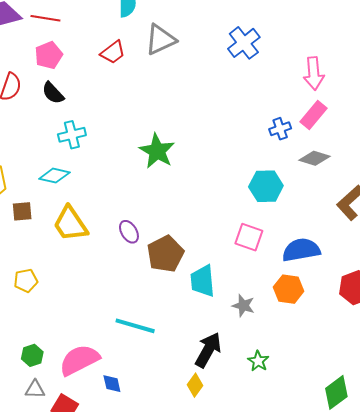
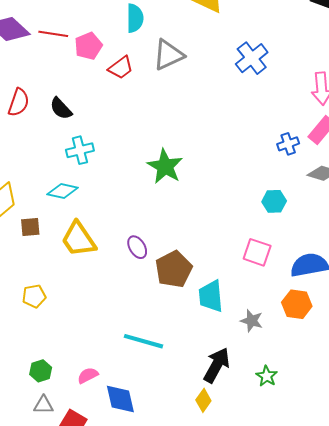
pink pentagon: (49, 55) -> (88, 46), moved
cyan hexagon: (266, 186) -> (274, 201), size x0.7
pink semicircle: (79, 360) -> (88, 375), size x0.5
blue diamond: (112, 384) -> (120, 399), size x1.6

